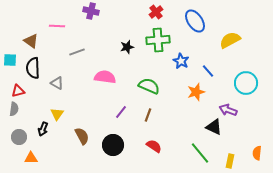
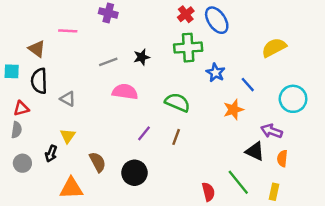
blue ellipse: (195, 21) -> (217, 20), moved
black star: (127, 47) -> (142, 57), moved
gray line: (77, 52) -> (108, 62), moved
red semicircle: (154, 146) -> (208, 192), moved, turned 42
orange semicircle: (257, 153) -> (282, 158), moved
orange triangle: (31, 158) -> (71, 188), moved, size x1.5

